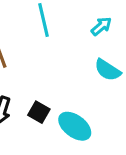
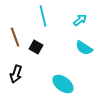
black square: (39, 112) -> (36, 47), moved

